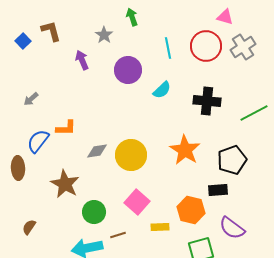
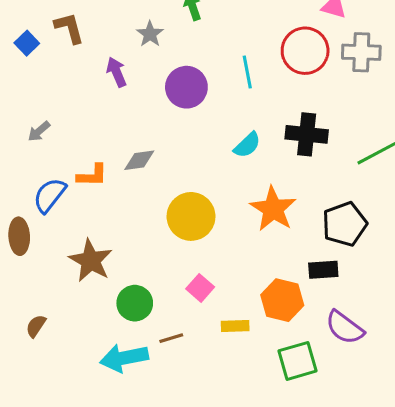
gray cross: (243, 47) -> (361, 52), turned 35
cyan line: (168, 48) -> (247, 72), moved
cyan semicircle: (162, 90) -> (247, 145), moved
gray diamond: (97, 151) -> (139, 160), moved
pink square: (137, 202) -> (200, 288), size x0.7

